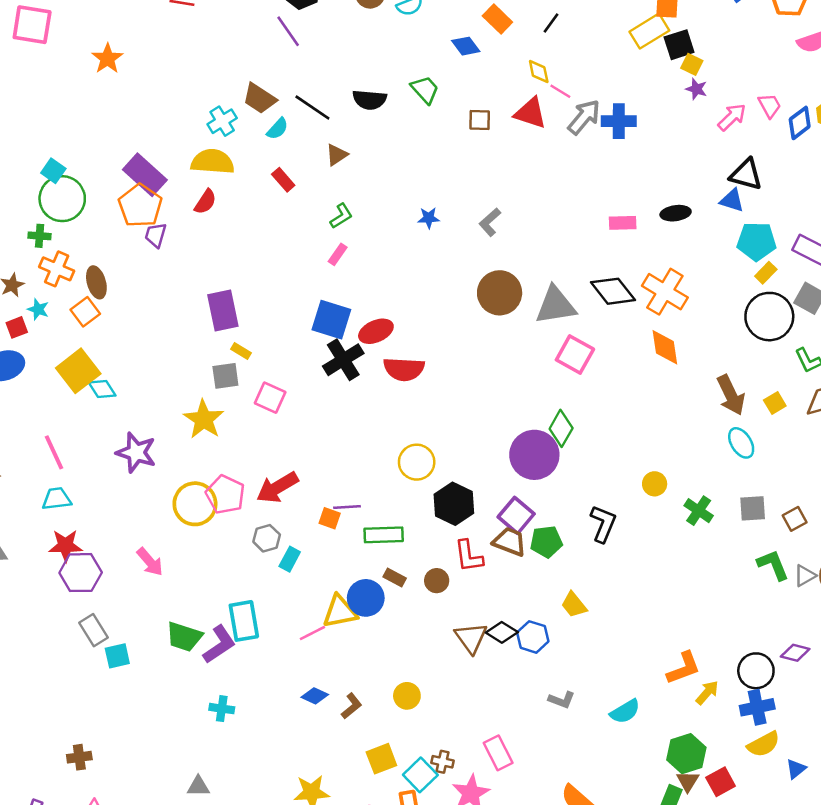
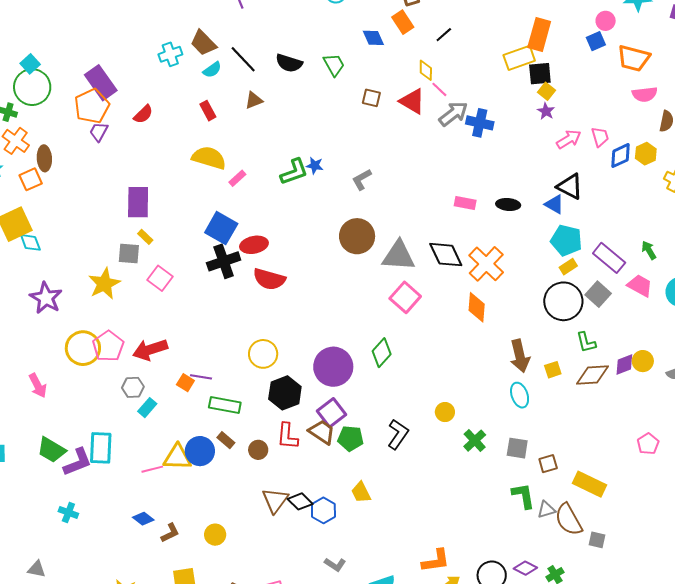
yellow semicircle: (213, 162) -> (209, 158), moved
green L-shape: (341, 216) -> (294, 172), moved, size x1.4
purple circle: (534, 455) -> (333, 367), moved

